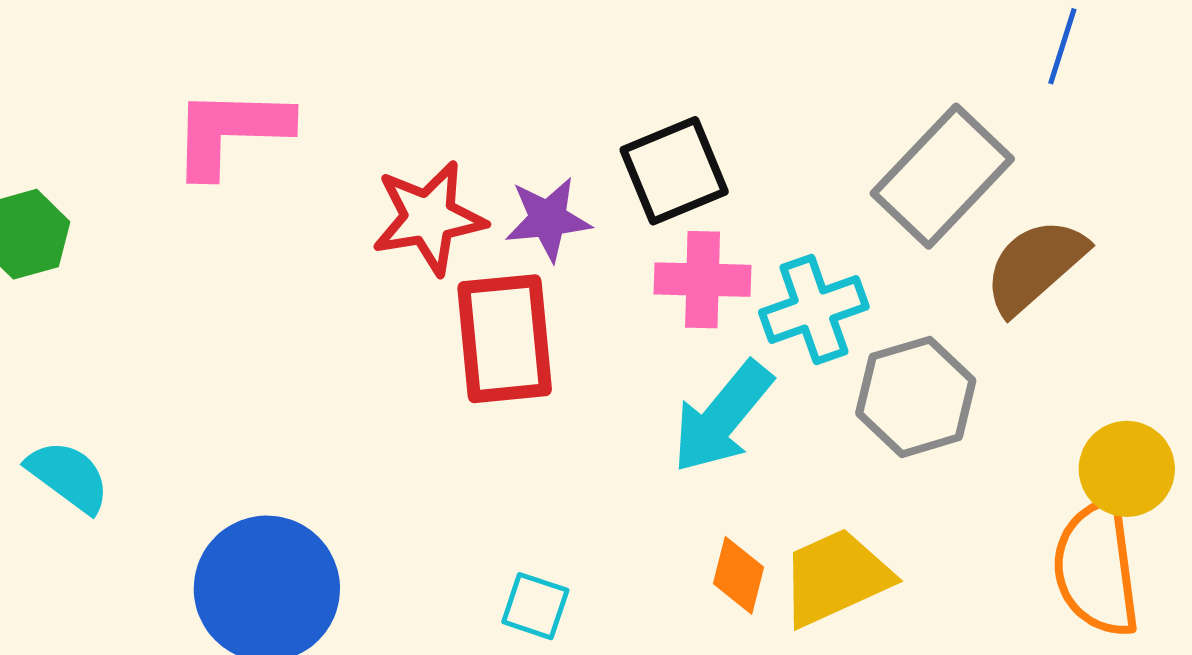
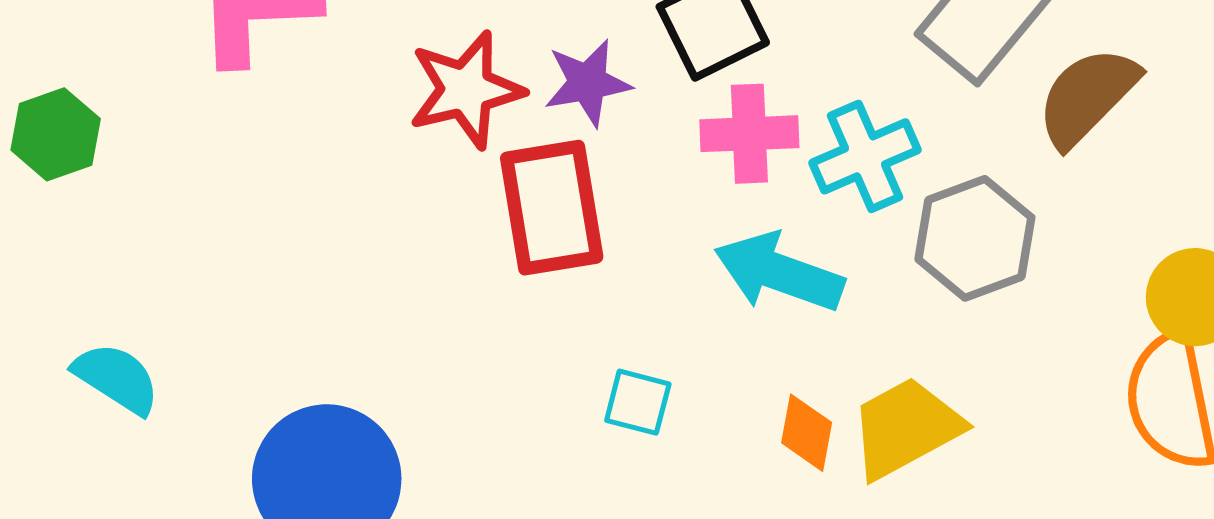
cyan arrow: (722, 417) -> (779, 272), turned 74
cyan square: (535, 606) -> (638, 402), moved

